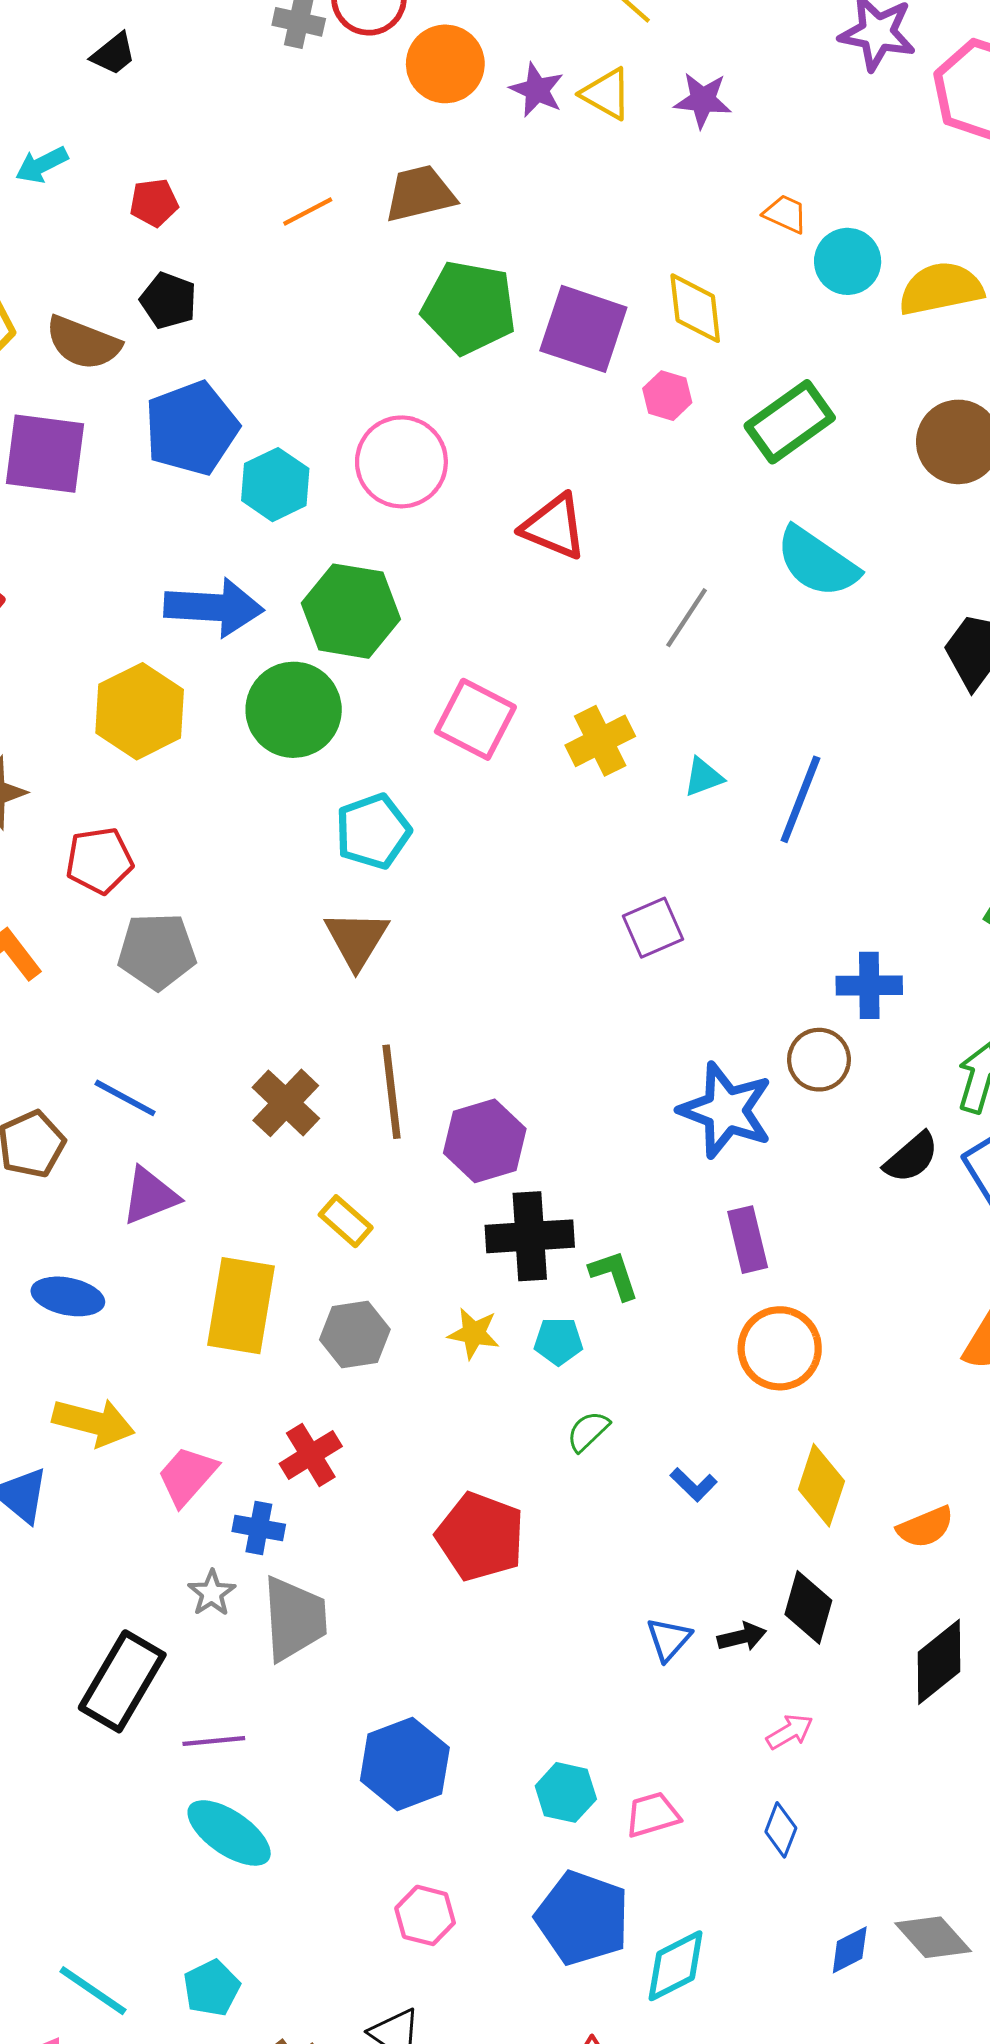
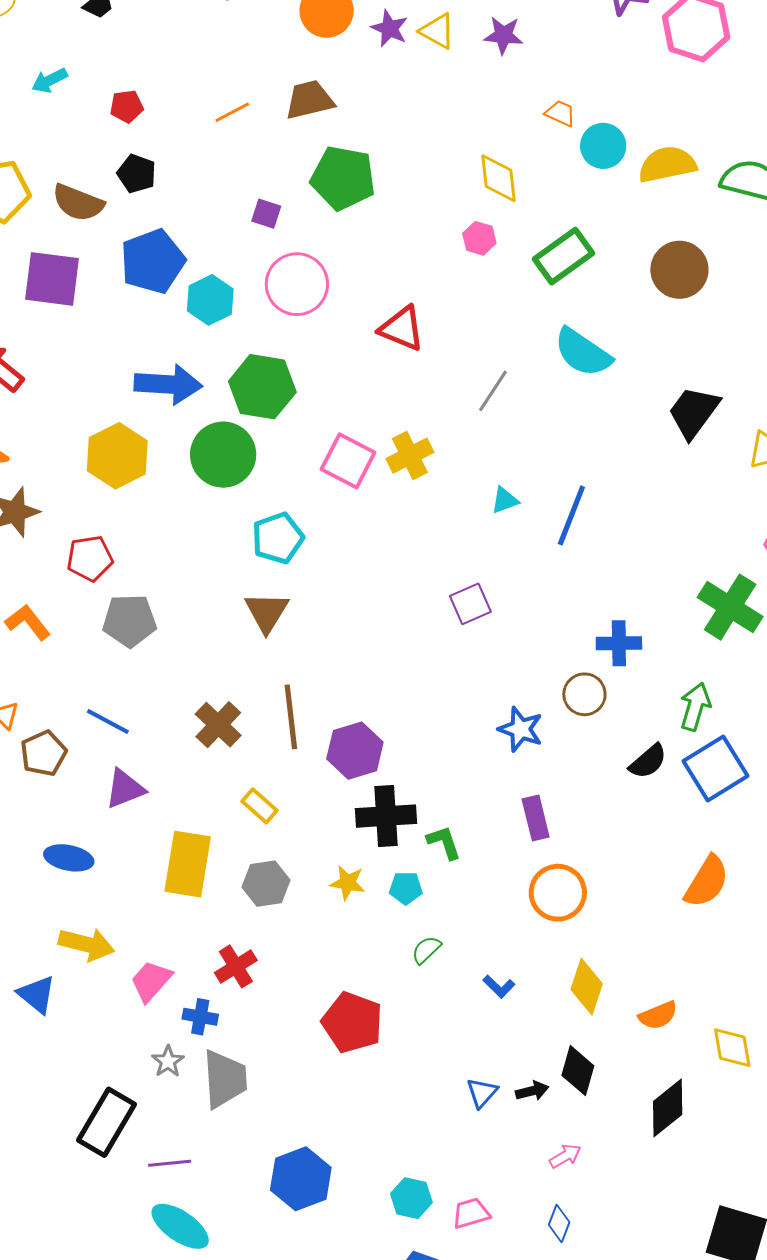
purple square: (583, 329) -> (266, 214), moved, size x0.5
yellow cross: (600, 741) -> (410, 456), moved
blue star: (726, 1110) -> (521, 729), size x0.7

